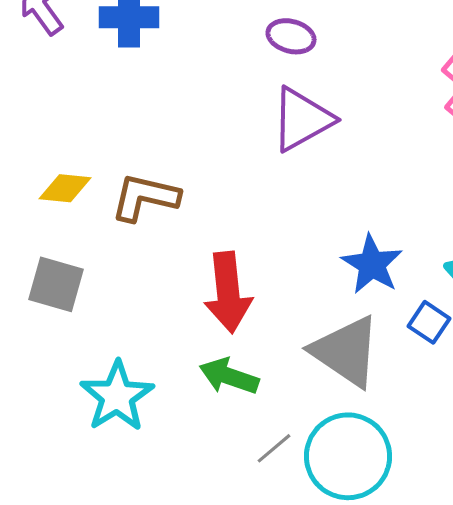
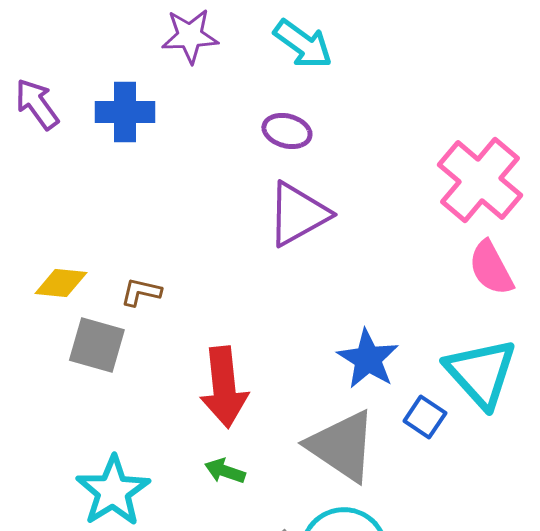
brown L-shape: (145, 197) -> (141, 292), size x0.6
gray square: (56, 284) -> (97, 345), moved
green arrow: (229, 376) -> (225, 471), size x0.7

